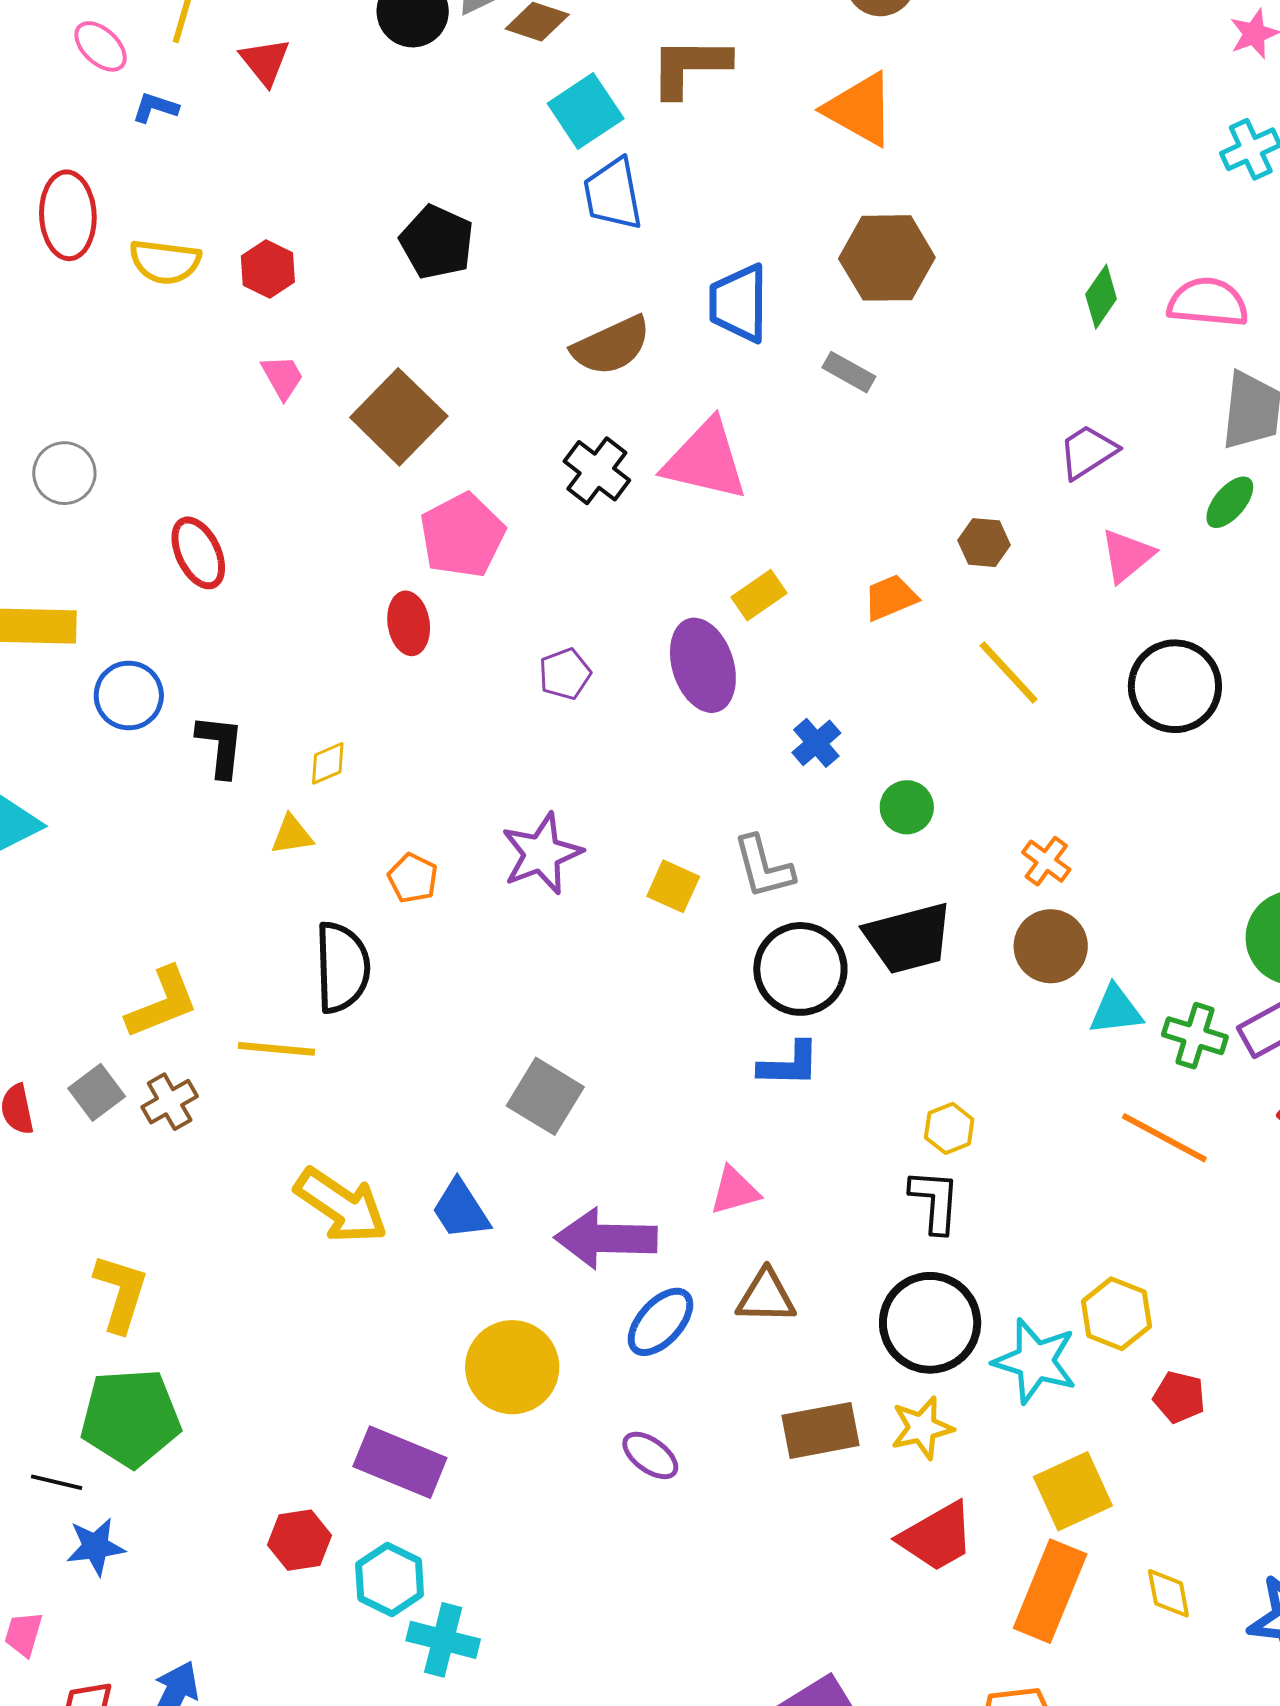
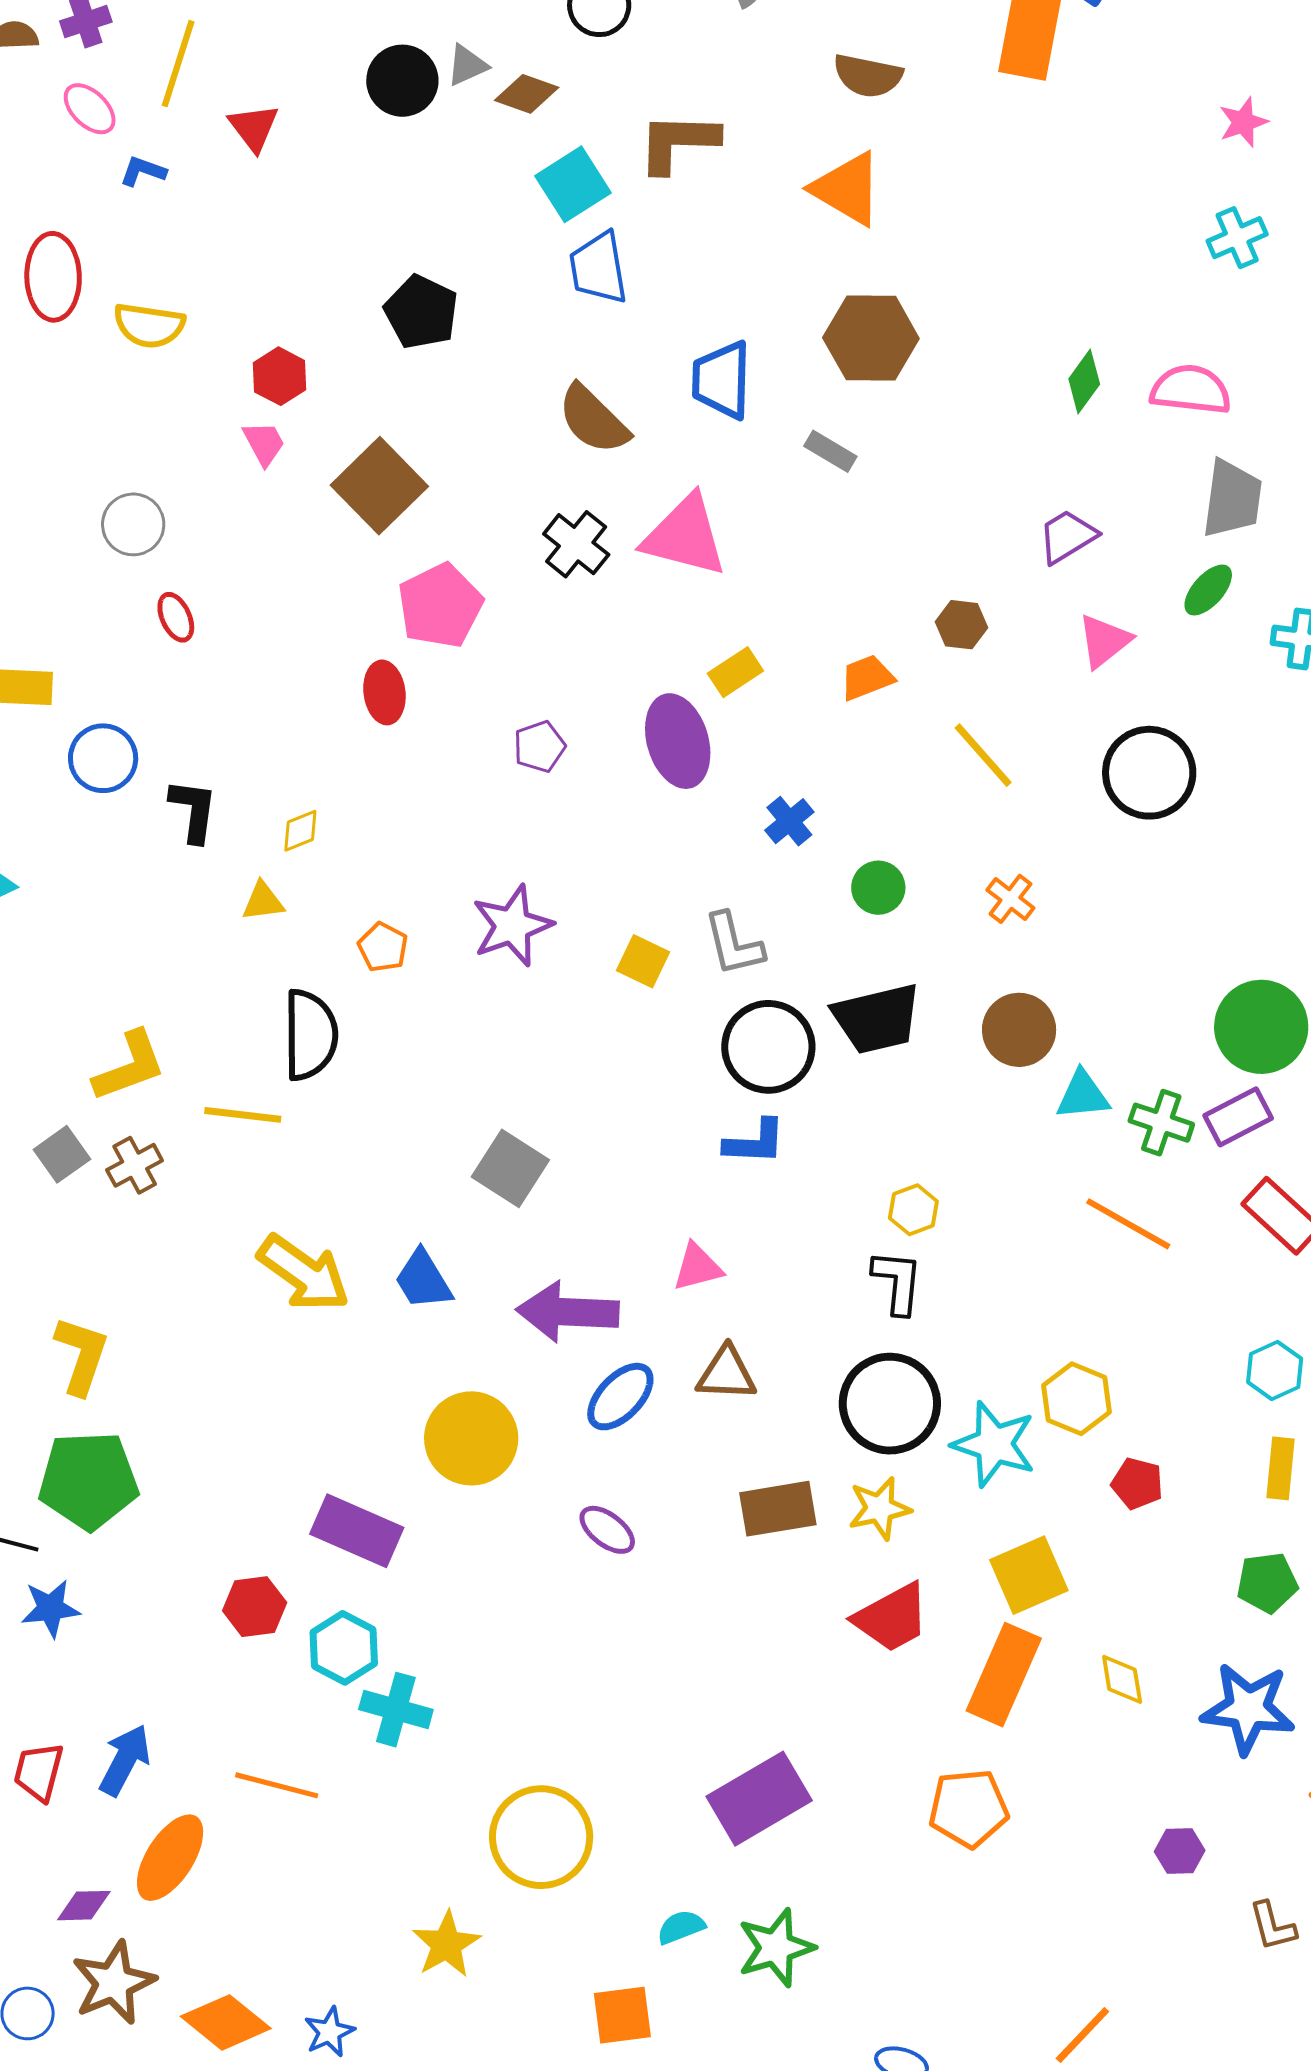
red hexagon: (268, 269) -> (280, 376), moved
brown semicircle: (611, 346) -> (593, 419), turned 68
gray circle: (64, 473) -> (133, 524), moved
red ellipse: (198, 553) -> (176, 617), size x0.7
orange cross: (1046, 861) -> (1010, 899), moved

